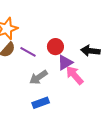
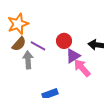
gray arrow: (39, 77) -> (28, 60), moved, turned 120

